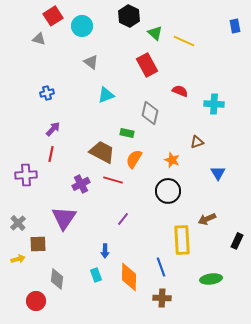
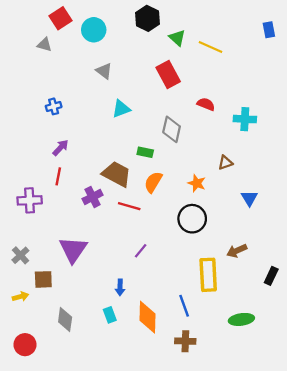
purple cross: (81, 184) -> (93, 197), moved
red circle: (36, 301) -> (25, 345), moved

